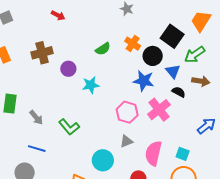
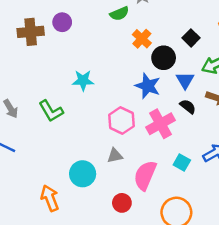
black square: (172, 36) -> (191, 38), size x0.6
green semicircle: (103, 49) -> (119, 14), moved
purple circle: (68, 69) -> (62, 22), moved
green L-shape: (69, 127) -> (51, 111), moved
cyan square: (183, 154) -> (182, 162), moved

